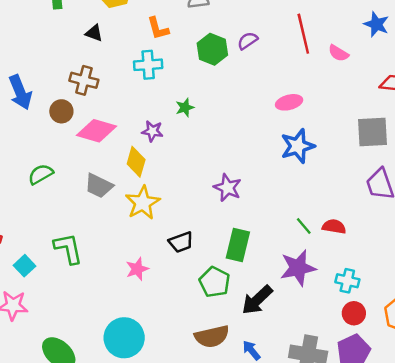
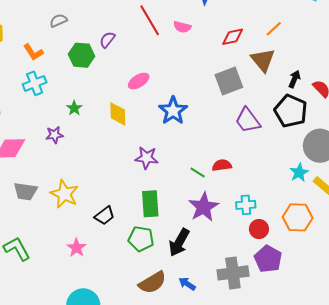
pink ellipse: (289, 102) -> (139, 81), moved
yellow diamond: (136, 162) -> (118, 114), moved
purple star: (227, 188) -> (147, 158), moved

